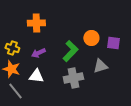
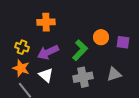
purple arrow: (38, 53) -> (48, 52), size x1.5
gray triangle: (100, 66) -> (114, 74), moved
white triangle: (36, 76) -> (46, 75), turned 35

